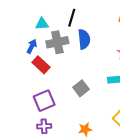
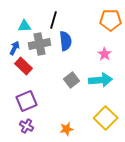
gray square: (81, 88) -> (72, 80), moved
purple cross: (44, 126) -> (27, 126), turned 32

